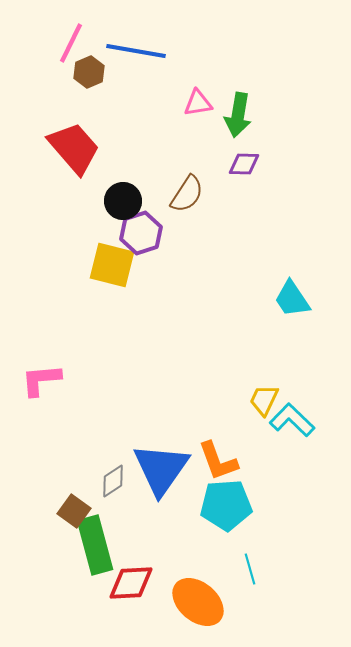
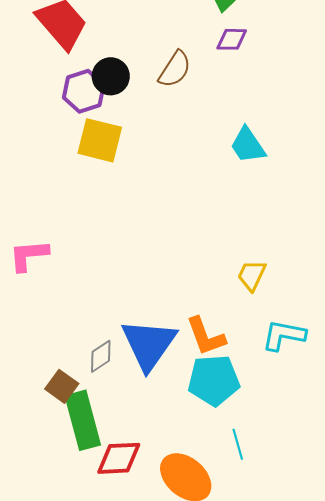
purple hexagon: (141, 233) -> (84, 91), moved
cyan trapezoid: (292, 299) -> (248, 145), moved
cyan L-shape: (292, 420) -> (284, 335), moved, turned -33

